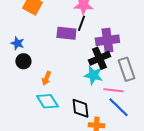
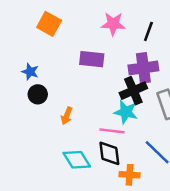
black line: (81, 23) -> (148, 31), moved
pink line: (113, 90) -> (112, 131), moved
cyan diamond: (47, 101) -> (77, 160), moved

